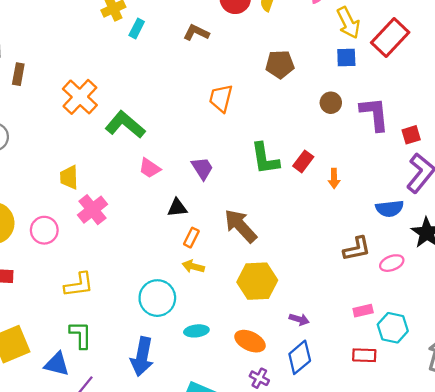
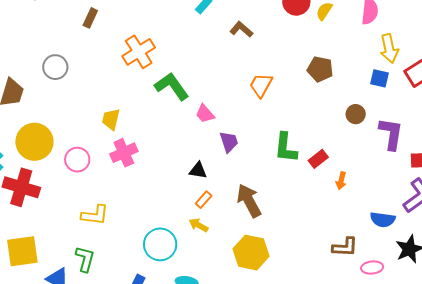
brown L-shape: (196, 33) -> (241, 29), moved
pink trapezoid: (150, 168) -> (205, 114), moved

